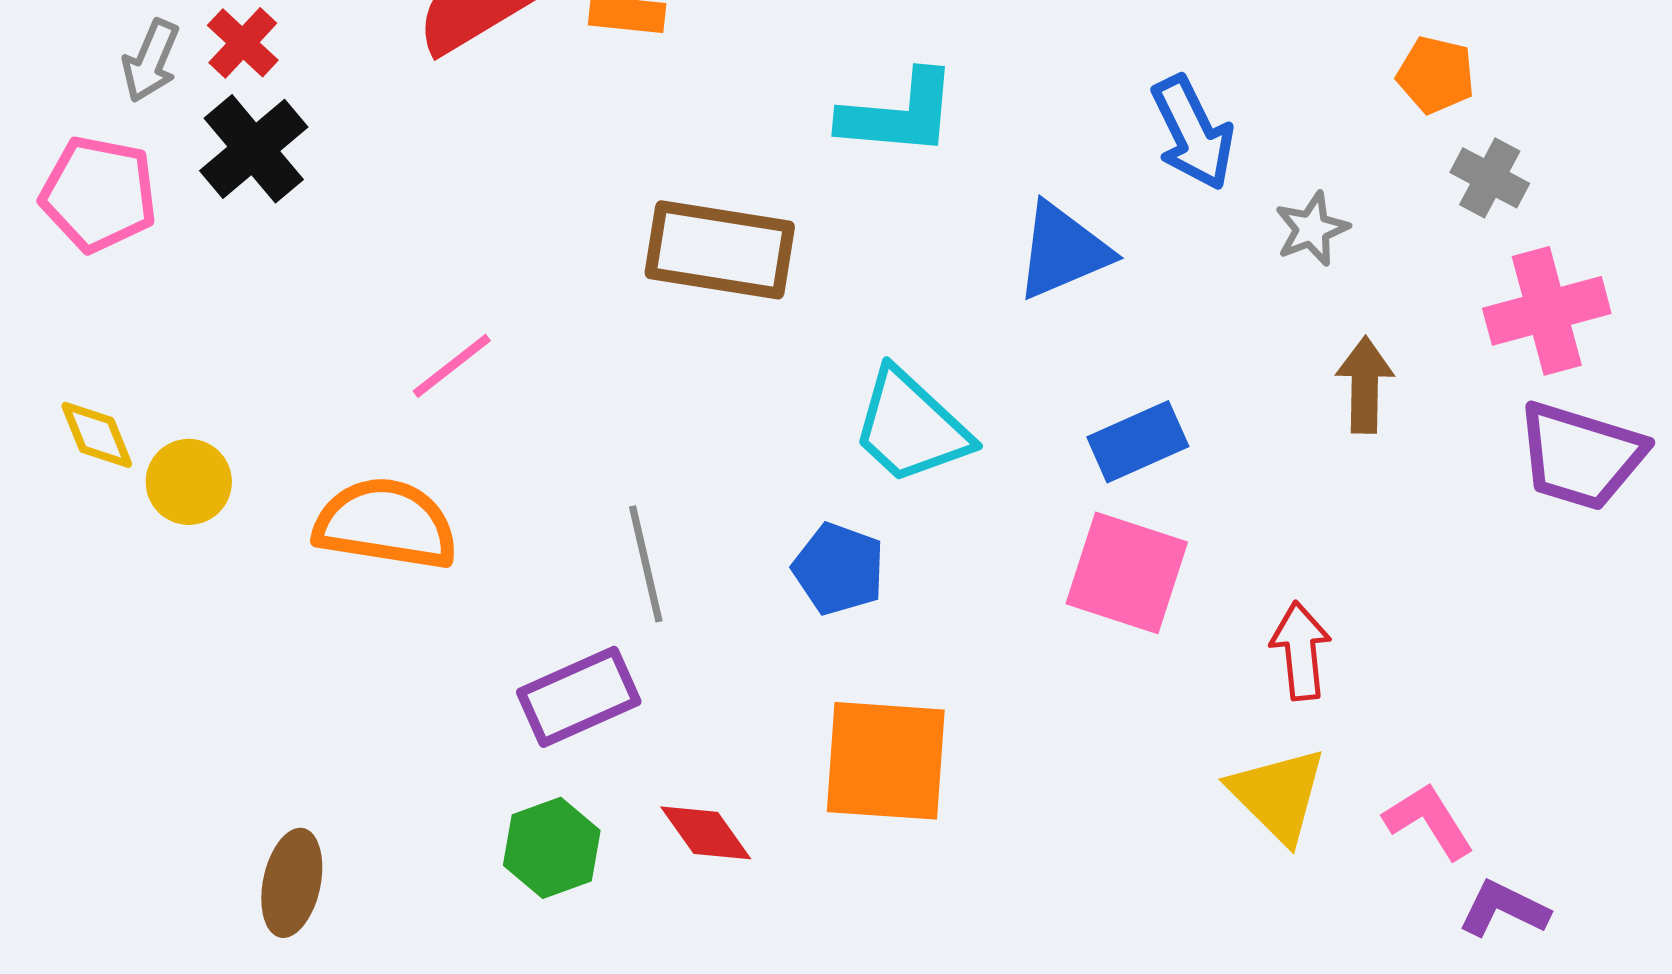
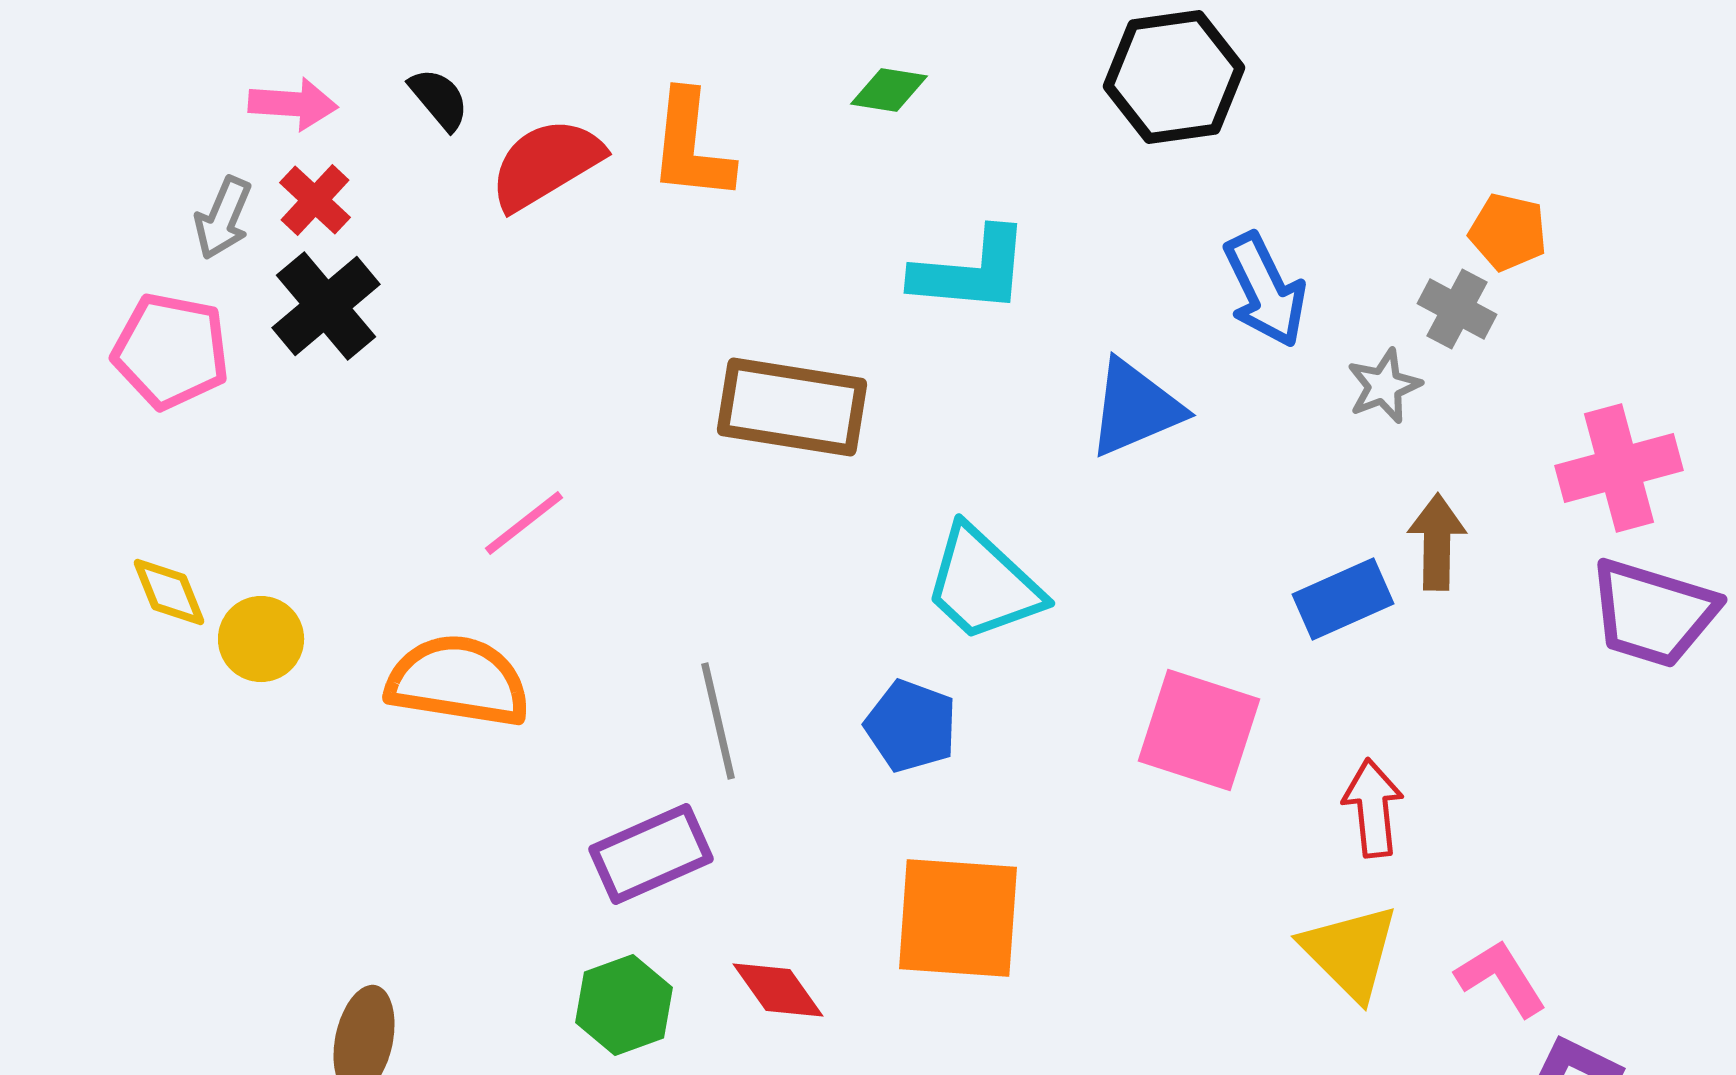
gray cross: (1490, 178) -> (1457, 309), moved
blue rectangle: (1138, 442) -> (1343, 599), moved

